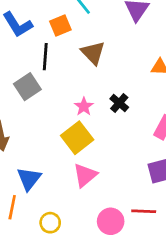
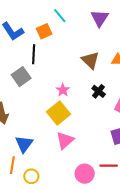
brown triangle: (93, 53) -> (90, 60), moved
black cross: (119, 103) -> (99, 91), moved
yellow circle: (50, 223) -> (31, 176), moved

